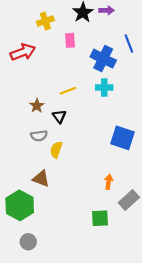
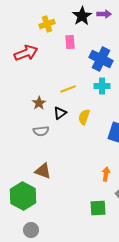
black triangle: (59, 116) -> (60, 113), turned 32
yellow semicircle: (56, 150) -> (84, 117), moved

